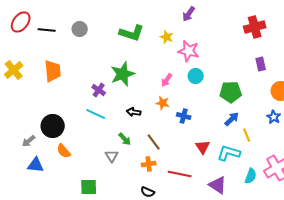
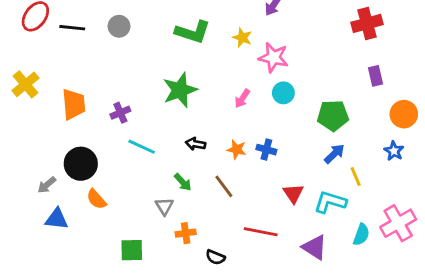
orange trapezoid: (53, 71) -> (74, 104), moved
purple cross: (99, 90) -> (120, 113), moved, turned 32
orange star: (163, 103) -> (237, 150), moved
orange cross: (149, 164) -> (186, 233), moved

